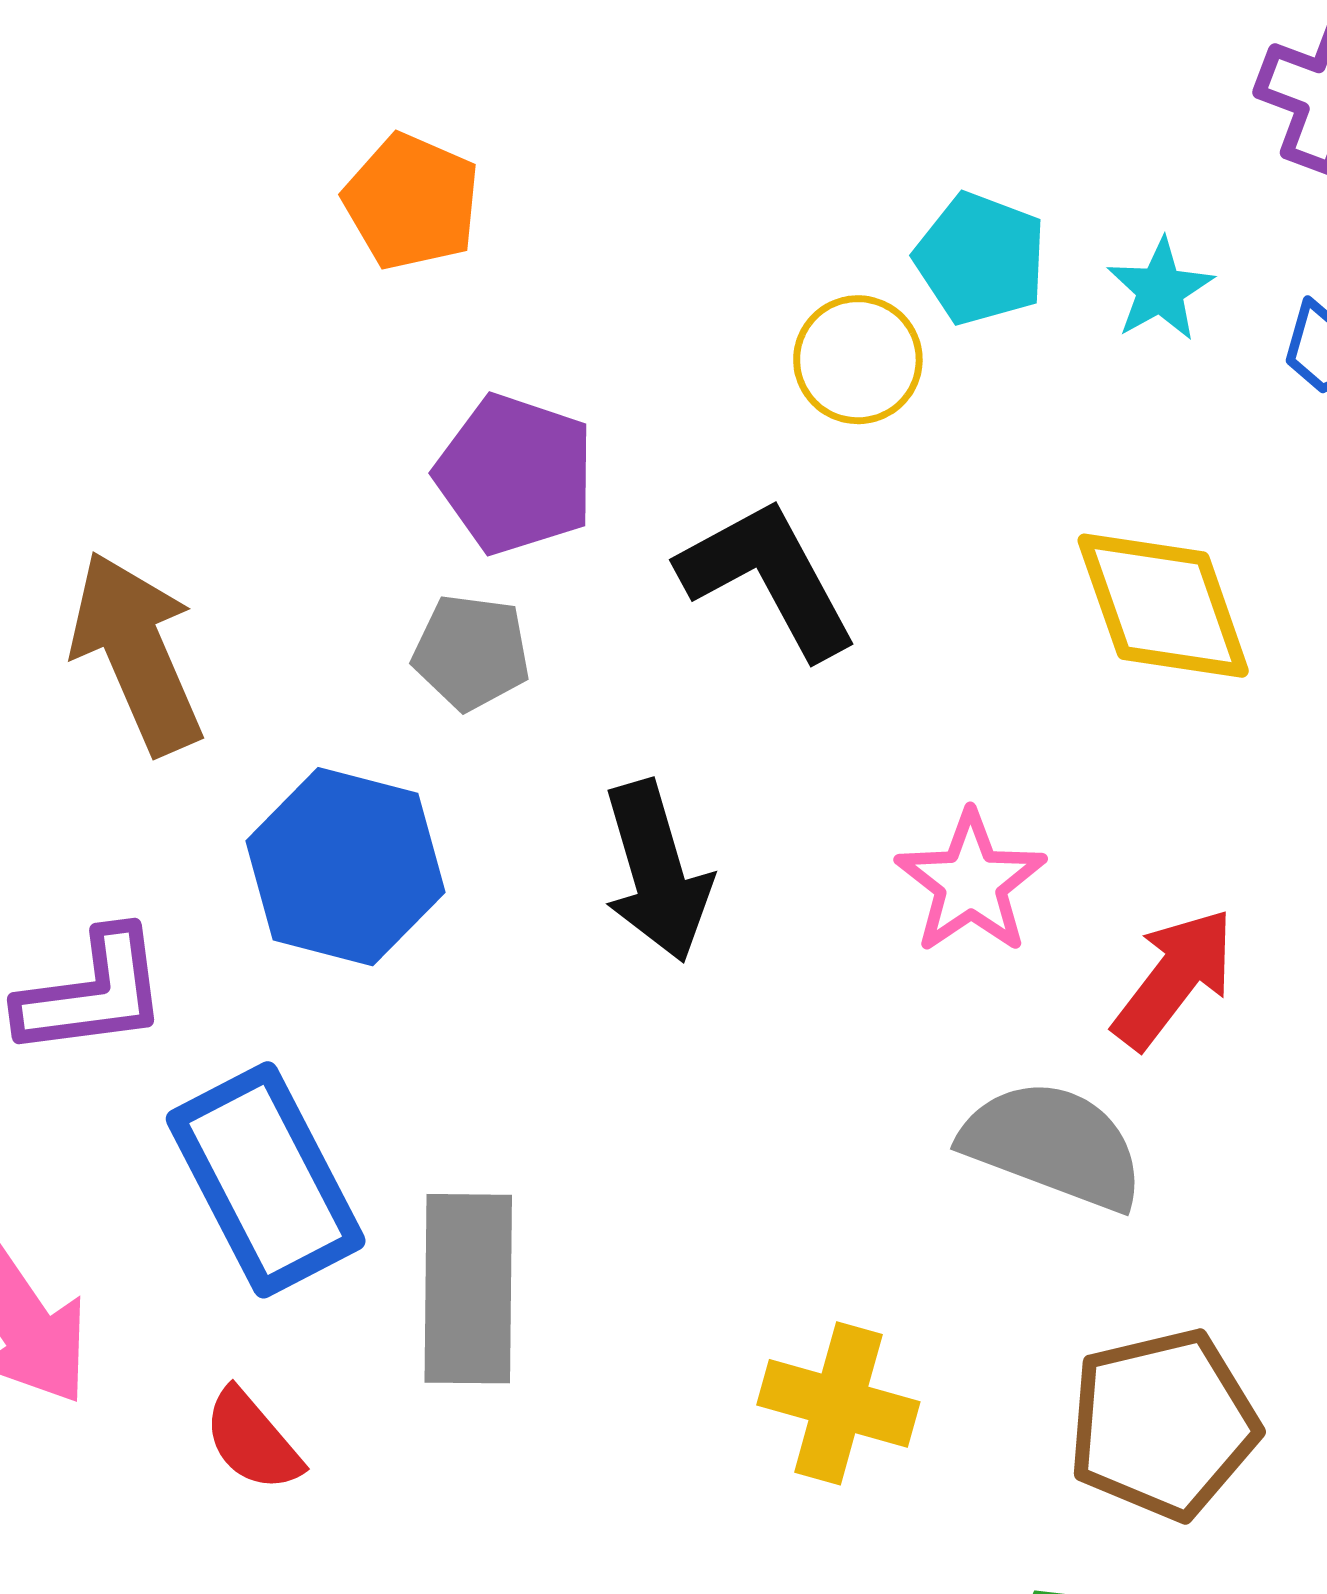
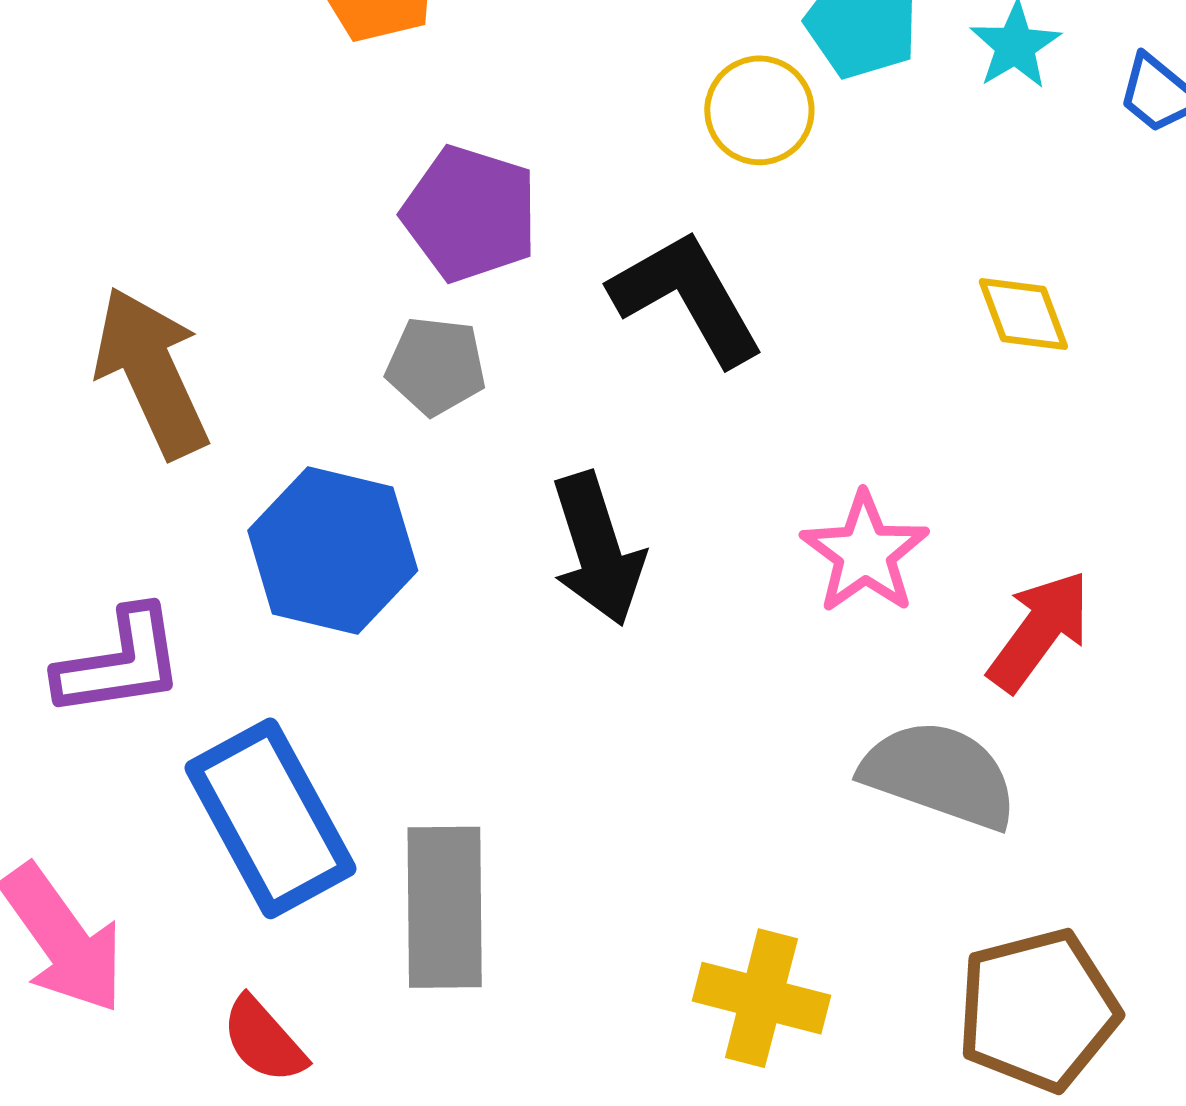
yellow diamond: (1163, 606) -> (1023, 314), size x0.6

